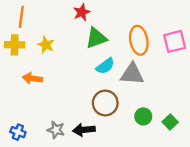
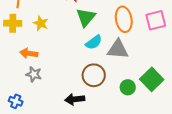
green triangle: (96, 38) -> (86, 17), turned -30
green square: (170, 122) -> (152, 79), moved, size x1.6
gray star: (56, 130) -> (34, 74), moved

